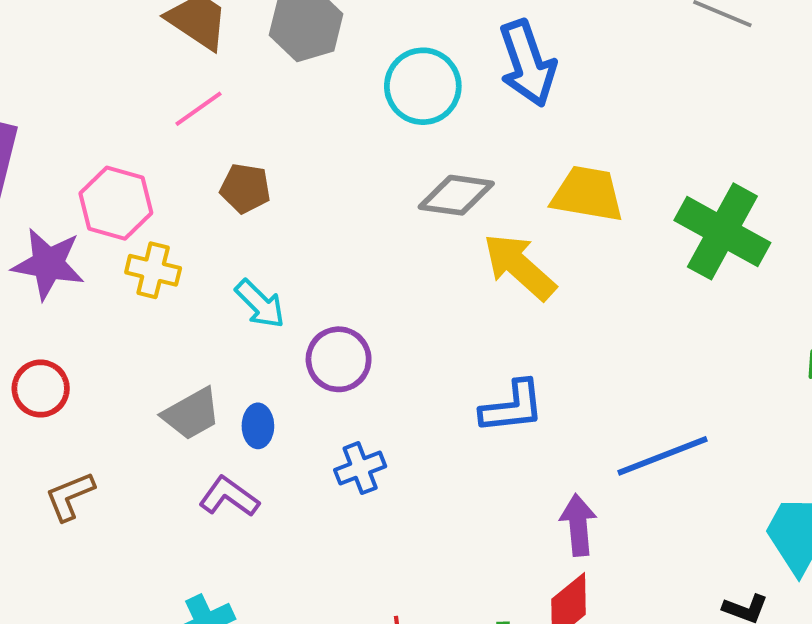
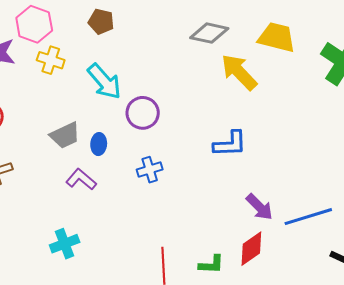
cyan arrow: (260, 304) -> (104, 81), size x1.4
blue line: (662, 456) -> (308, 217), moved
purple arrow: (578, 525) -> (259, 207), turned 136

